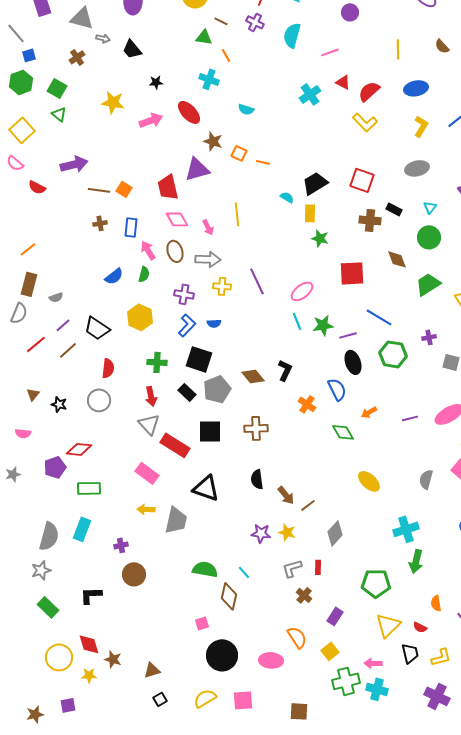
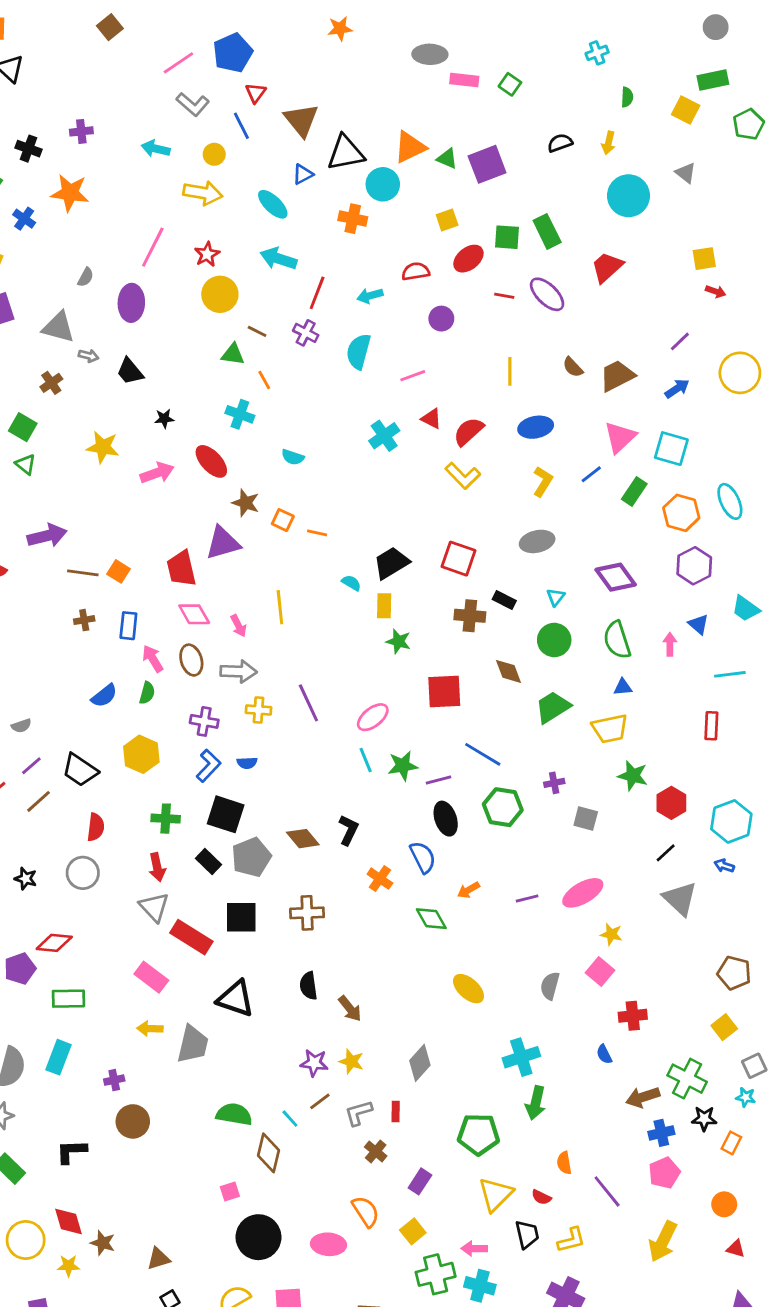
brown line: (308, 505) -> (320, 1101), moved

